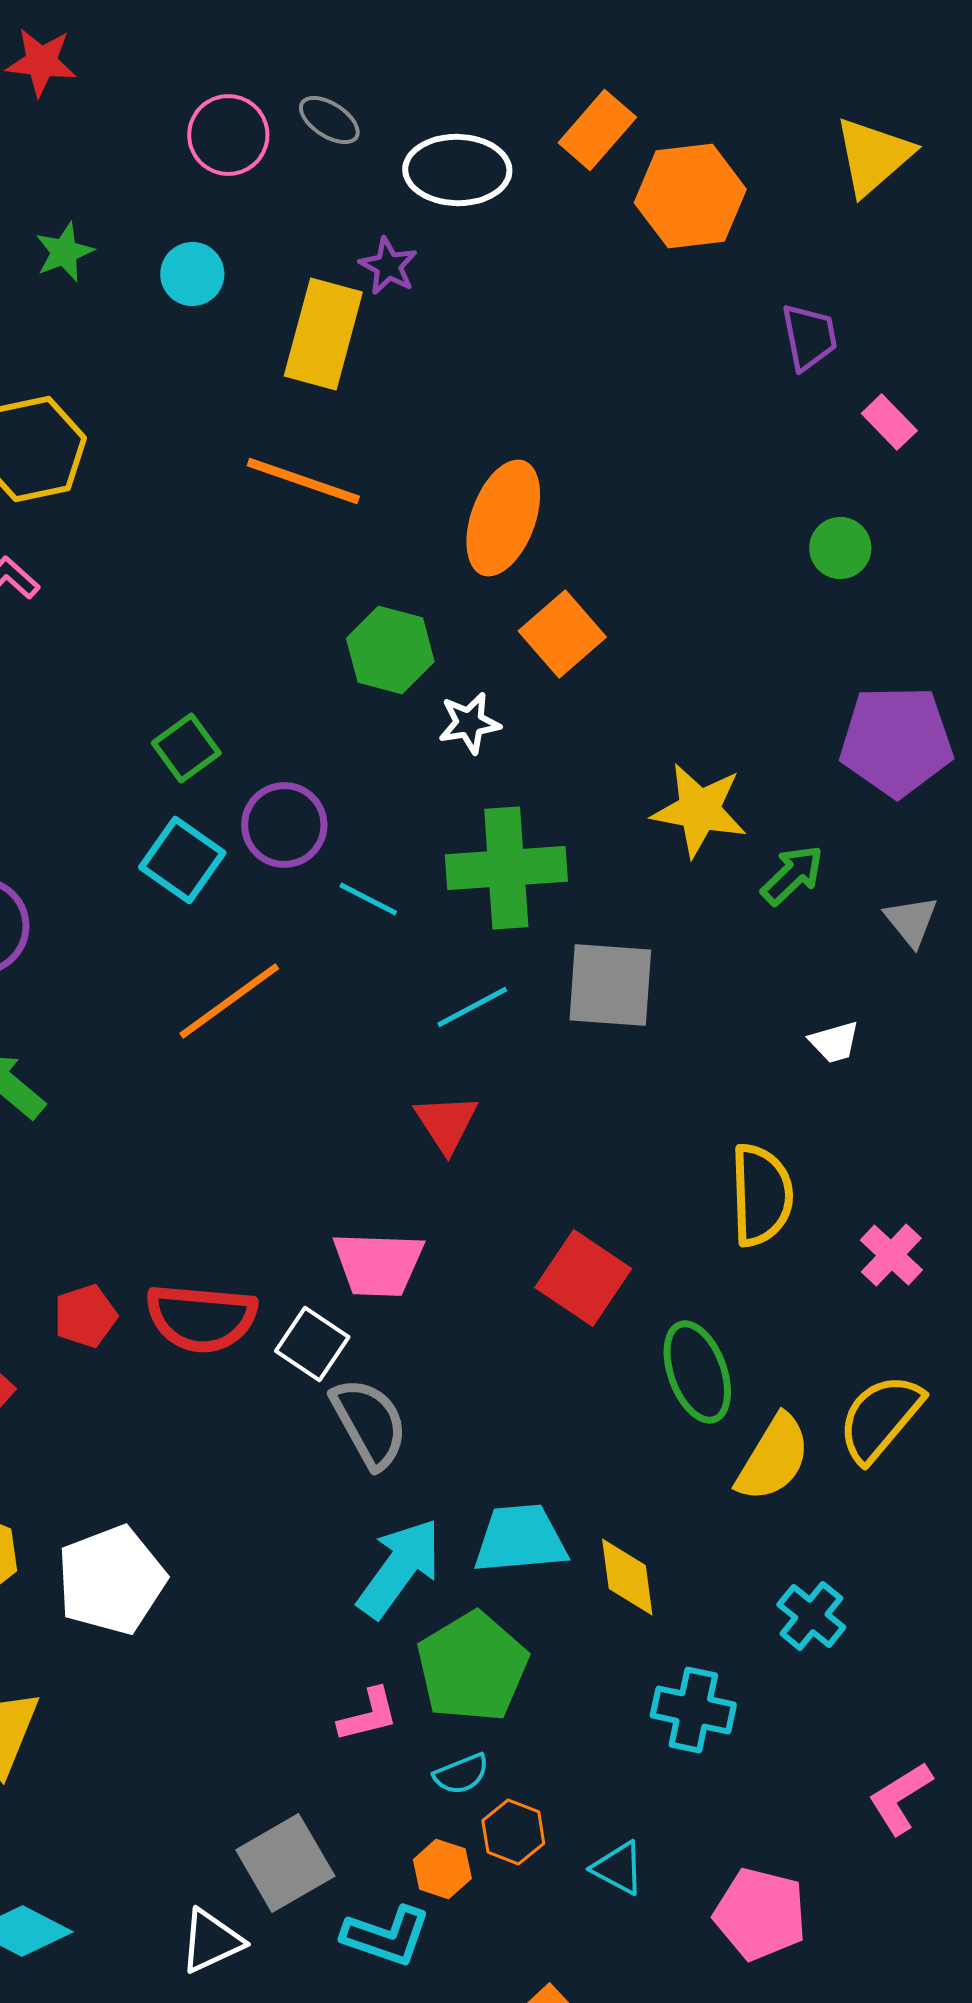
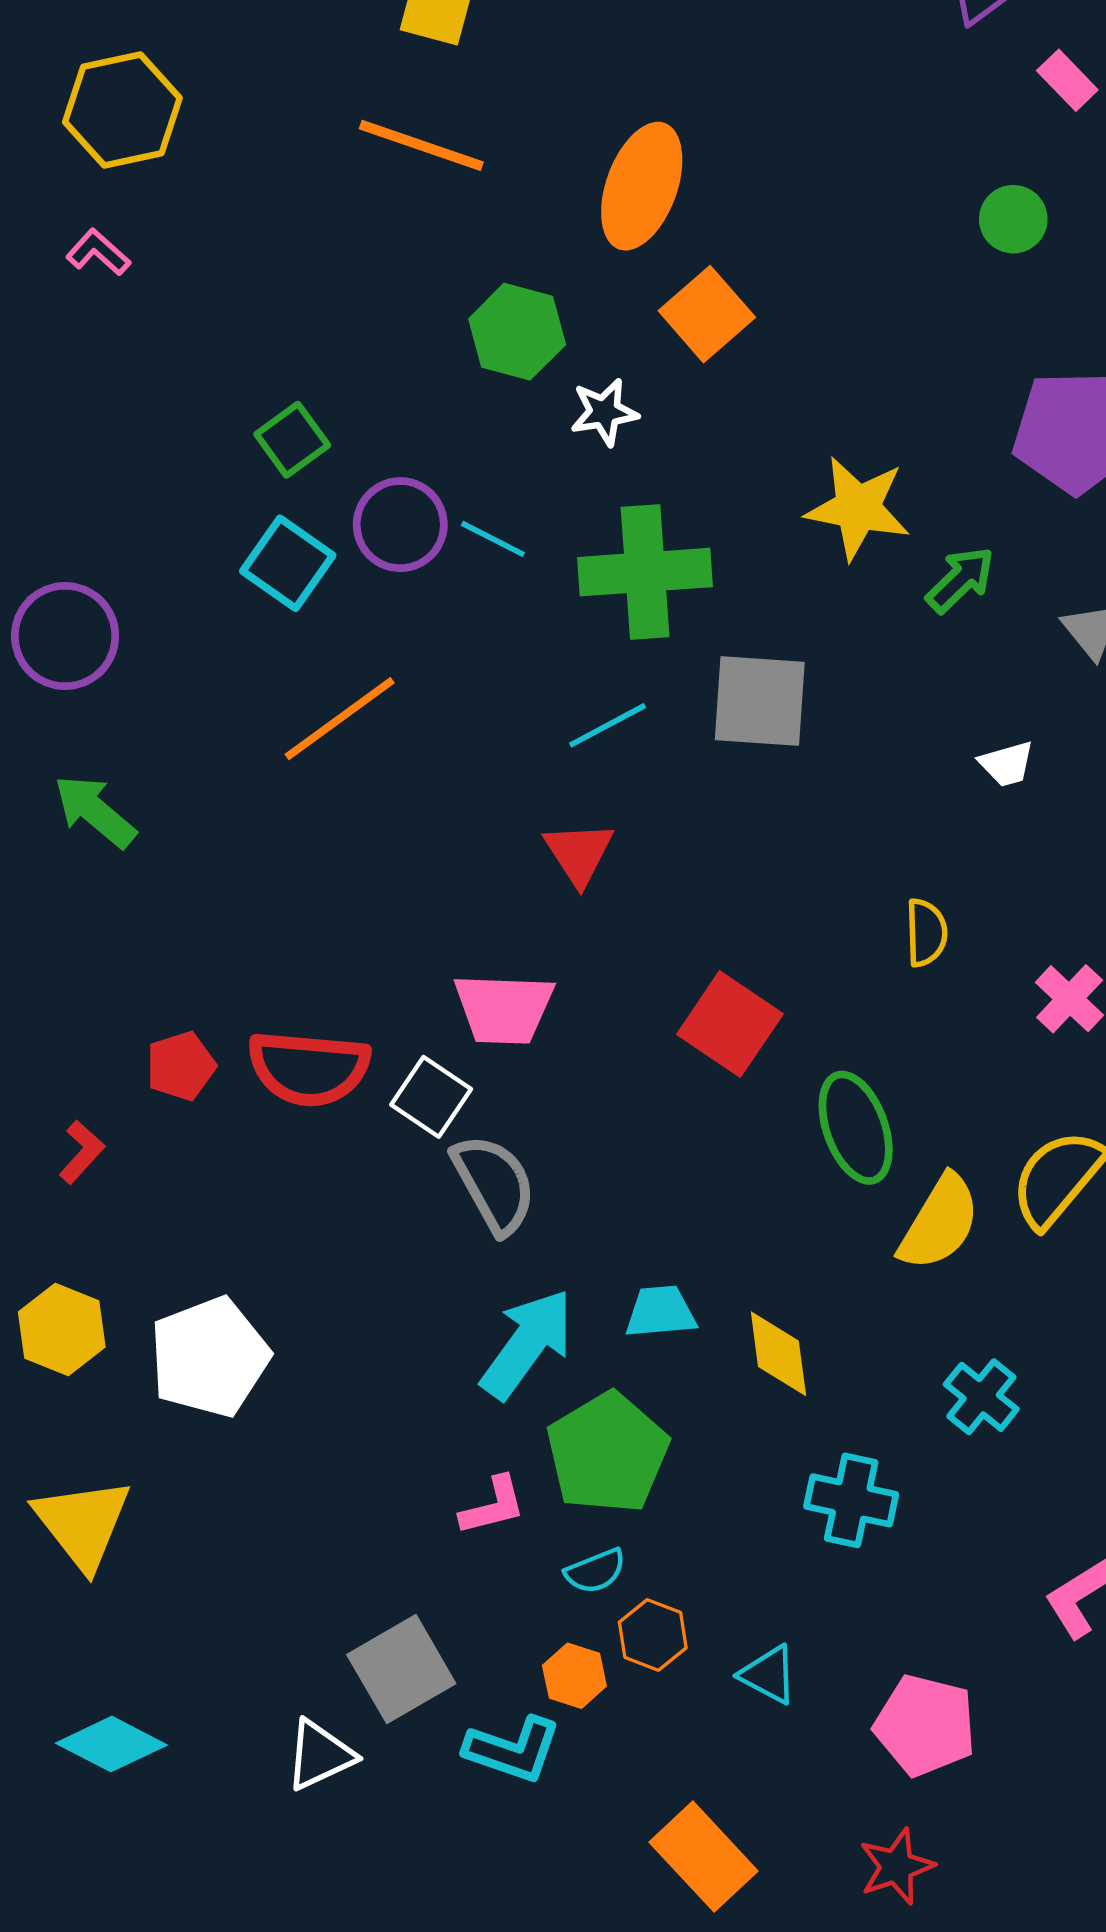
cyan line: (368, 899) -> (493, 539), moved
yellow semicircle: (761, 1195) -> (926, 933), size x0.6
cyan trapezoid: (520, 1539) -> (660, 1312), size x0.7

